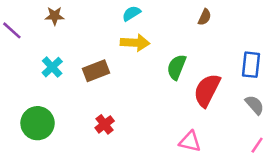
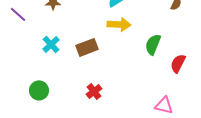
red semicircle: (207, 90) -> (178, 63), size x0.7
green circle: (38, 123) -> (39, 90), size x0.7

